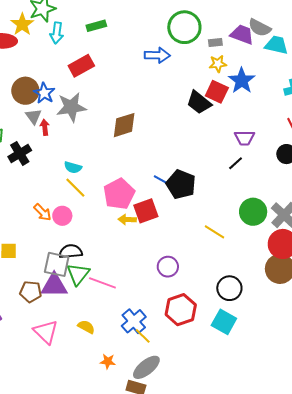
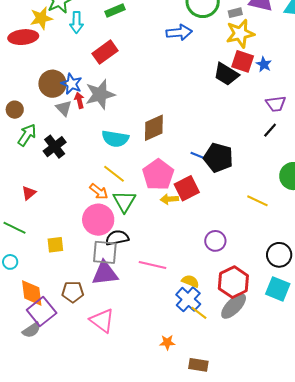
yellow star: (22, 24) -> (41, 18), turned 30
yellow star: (218, 64) -> (240, 33), size x1.6
blue star: (242, 81) -> (264, 64), moved, size x0.6
brown diamond: (124, 125) -> (154, 128), moved
red arrow: (45, 127) -> (79, 100), moved
cyan semicircle: (73, 167) -> (115, 139), moved, size x1.5
orange arrow: (42, 212) -> (99, 192), moved
pink circle: (62, 216) -> (98, 220), moved, size x1.6
green triangle: (78, 274) -> (124, 201), moved
brown pentagon: (31, 292) -> (73, 292), moved
yellow semicircle: (86, 327) -> (190, 281), moved
gray ellipse: (146, 367) -> (234, 306), moved

